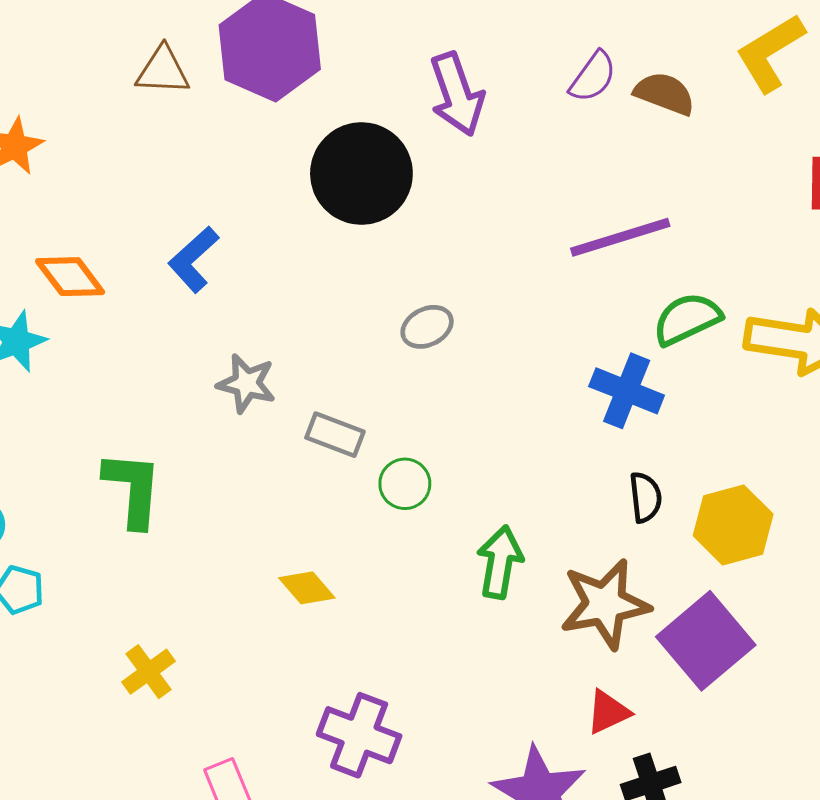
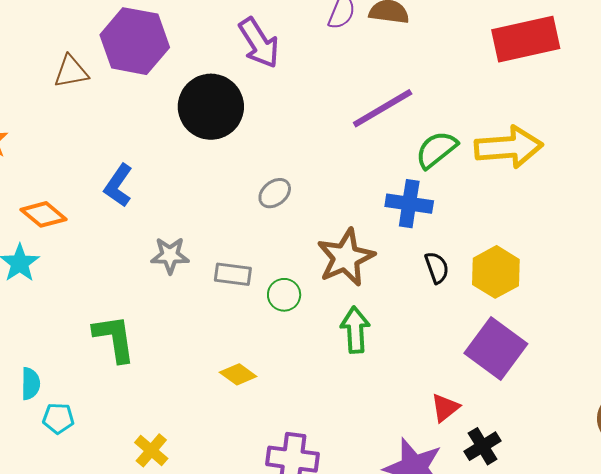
brown star: (605, 604) -> (346, 257), moved

